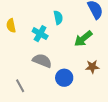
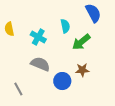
cyan semicircle: (58, 18) -> (65, 26), moved
brown star: (92, 67) -> (82, 70), moved

